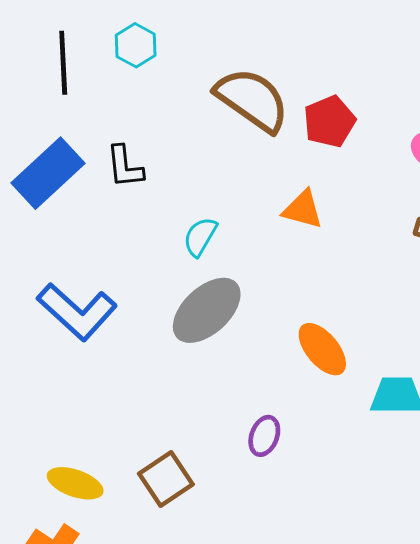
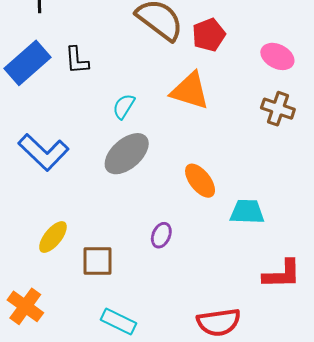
orange triangle: (303, 209) -> (190, 91), size x1.5
brown square: (166, 479) -> (97, 261), turned 32
yellow ellipse: (75, 483) -> (53, 237), moved, turned -72

